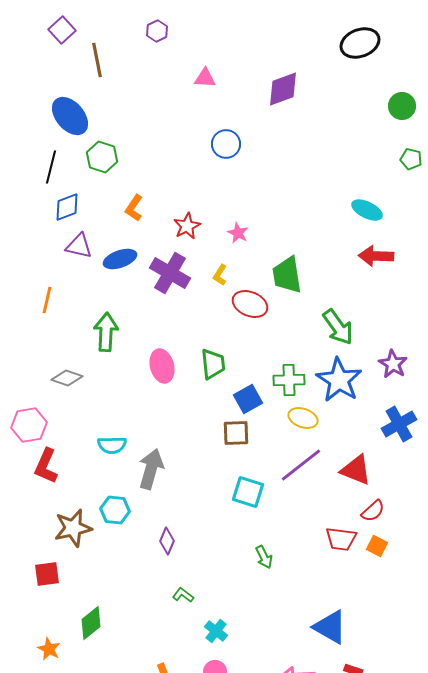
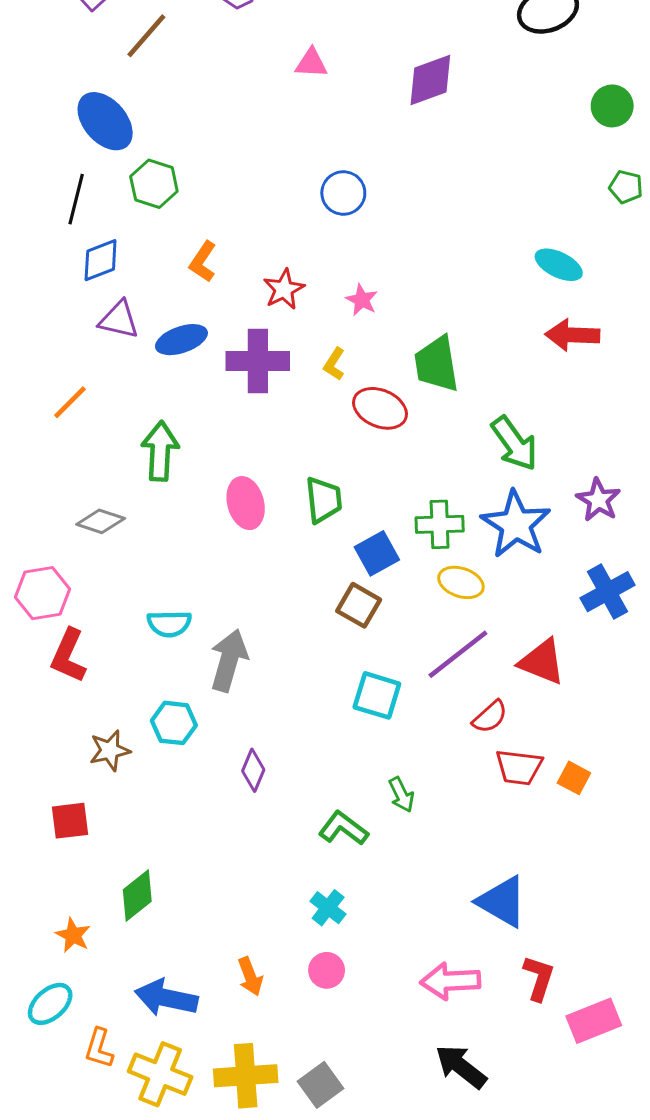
brown line: (97, 60) -> (146, 36), turned 52
blue circle: (226, 144) -> (343, 193), moved
purple cross: (170, 273) -> (258, 361), turned -30
orange line: (47, 300) -> (70, 402), turned 32
brown square: (236, 433) -> (359, 605), turned 32
red semicircle: (373, 511) -> (490, 717), moved
brown star: (73, 528) -> (110, 750), size x0.7
green L-shape: (183, 595) -> (343, 828), moved, size x1.5

